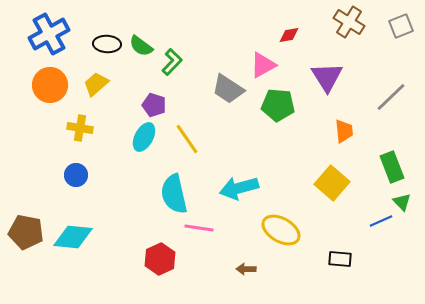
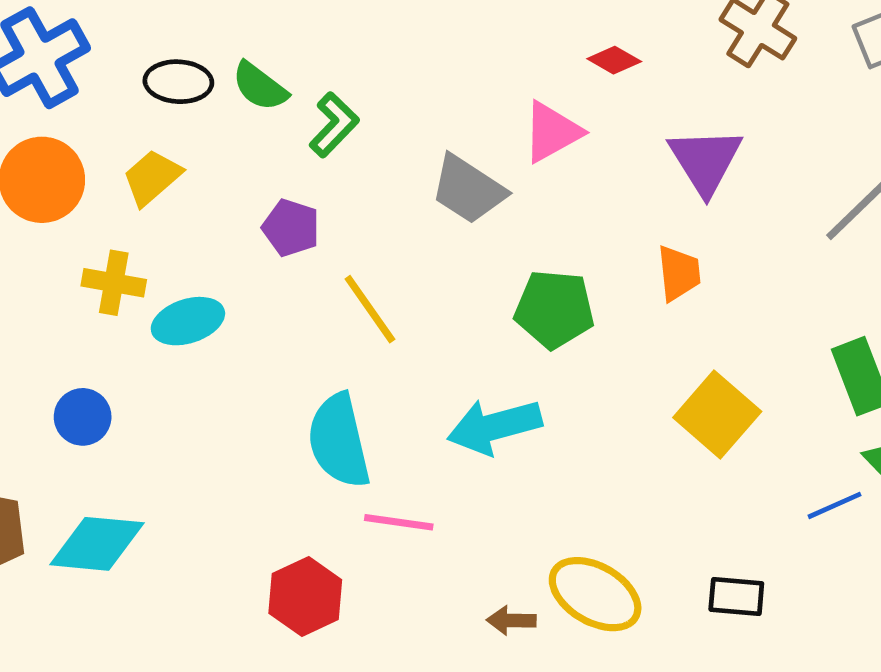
red diamond: (289, 35) -> (614, 60), turned 40
green pentagon: (278, 105) -> (554, 309), moved
orange trapezoid: (344, 131) -> (679, 273), moved
cyan ellipse: (144, 137) -> (188, 321), moved, turned 44
blue circle: (76, 175) -> (83, 417), moved
yellow ellipse: (281, 230) -> (595, 594), moved

